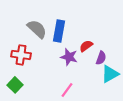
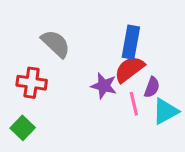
blue rectangle: (59, 31) -> (131, 42), moved
red semicircle: (86, 46) -> (129, 69), size x1.5
pink line: (67, 90) -> (134, 104), moved, turned -49

